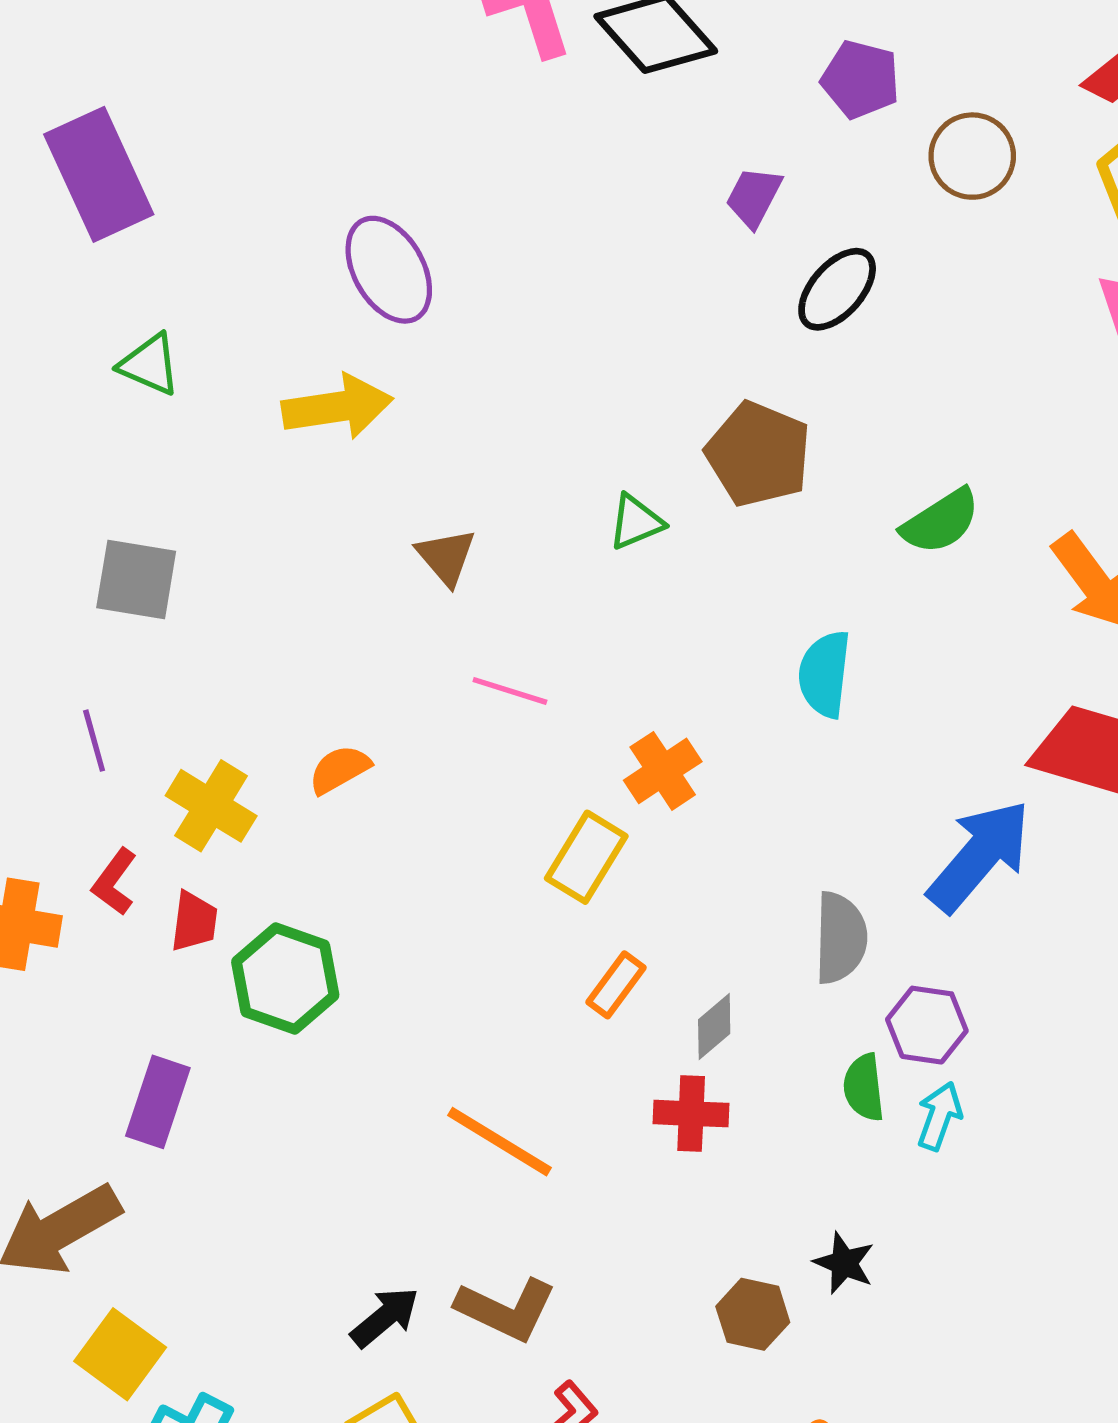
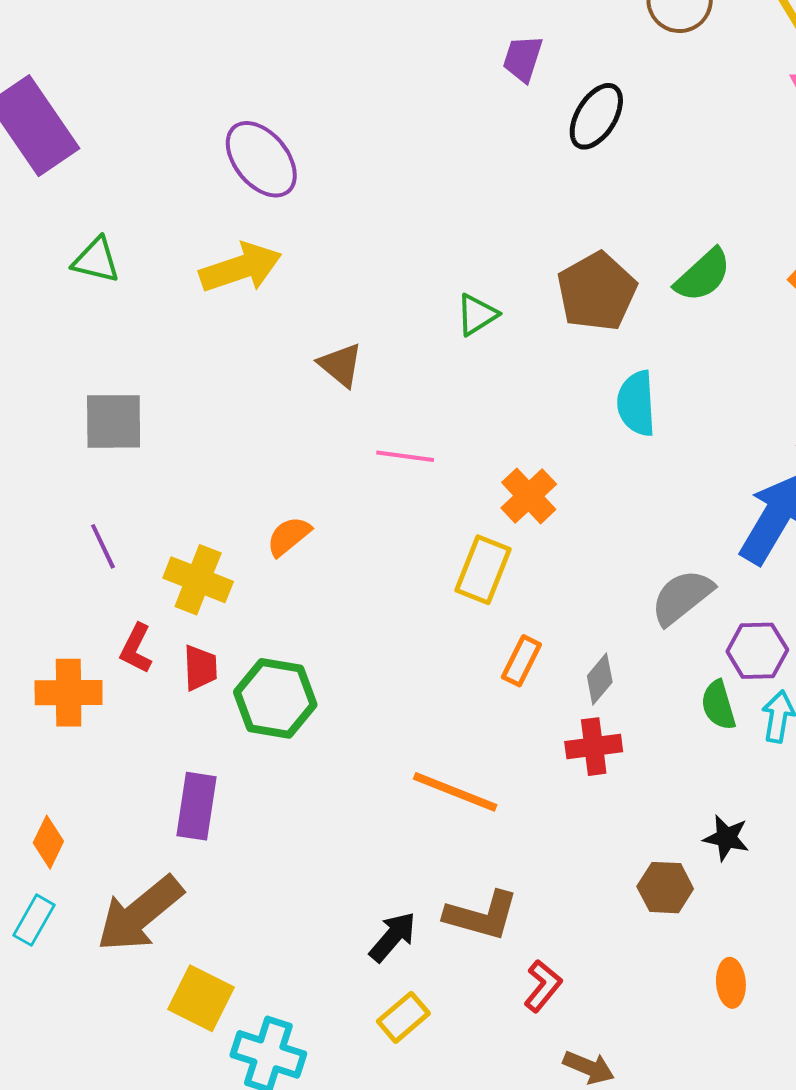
brown pentagon: (758, 454) -> (597, 292), moved, turned 30
gray semicircle: (840, 938) -> (682, 597), turned -120

